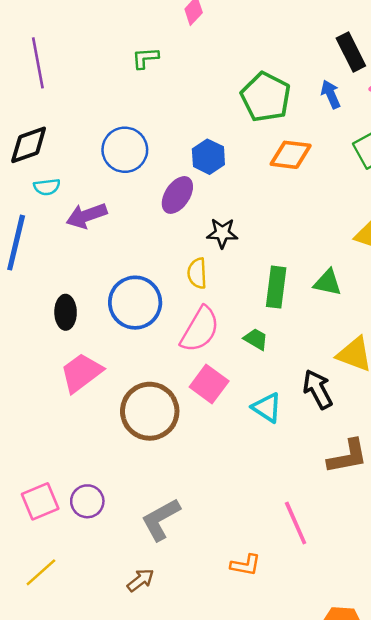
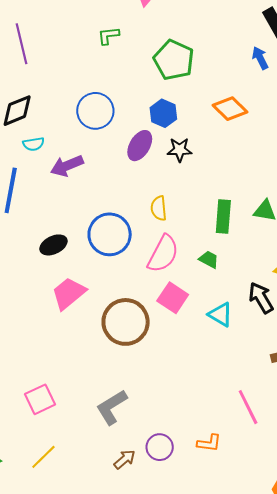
green pentagon: (266, 97) -> (174, 60), moved
orange diamond: (291, 155) -> (230, 109), turned 40
black star: (222, 233) -> (180, 150), moved
black ellipse: (66, 312) -> (53, 245), turned 68
purple circle: (87, 501) -> (160, 447), moved
gray L-shape: (161, 519) -> (112, 407), moved

